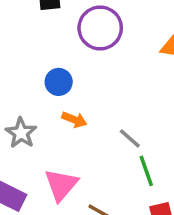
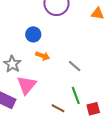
green line: (146, 171) -> (76, 95), moved
pink triangle: (61, 185) -> (27, 85), moved

